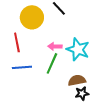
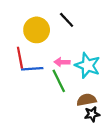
green line: (52, 63) -> (59, 81), turned -50
blue line: (22, 67) -> (32, 69), moved

